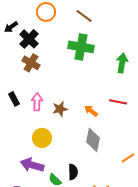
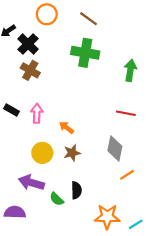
black rectangle: (14, 99) -> (12, 110), turned -32
brown star: (60, 109) -> (72, 153), moved
orange arrow: (91, 111) -> (67, 128), moved
gray diamond: (93, 140) -> (115, 148), moved
orange line: (128, 158) -> (127, 175), moved

